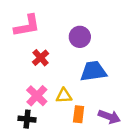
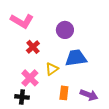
pink L-shape: (27, 26) -> (22, 21), turned 40
yellow triangle: (64, 96) -> (52, 69), moved, turned -32

